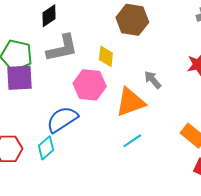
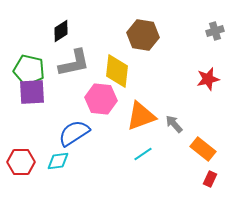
yellow diamond: (106, 56) -> (117, 71), size x1.6
gray arrow: (153, 80) -> (174, 124), moved
cyan diamond: (46, 148) -> (58, 161), turned 35

